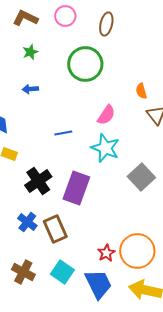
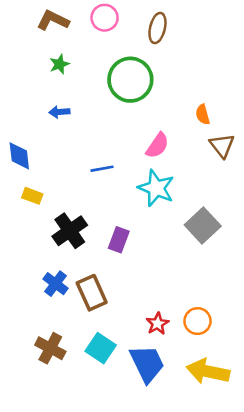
purple rectangle: (76, 188) -> (119, 240), size x0.6
orange circle: (137, 251) -> (198, 321), size x0.6

